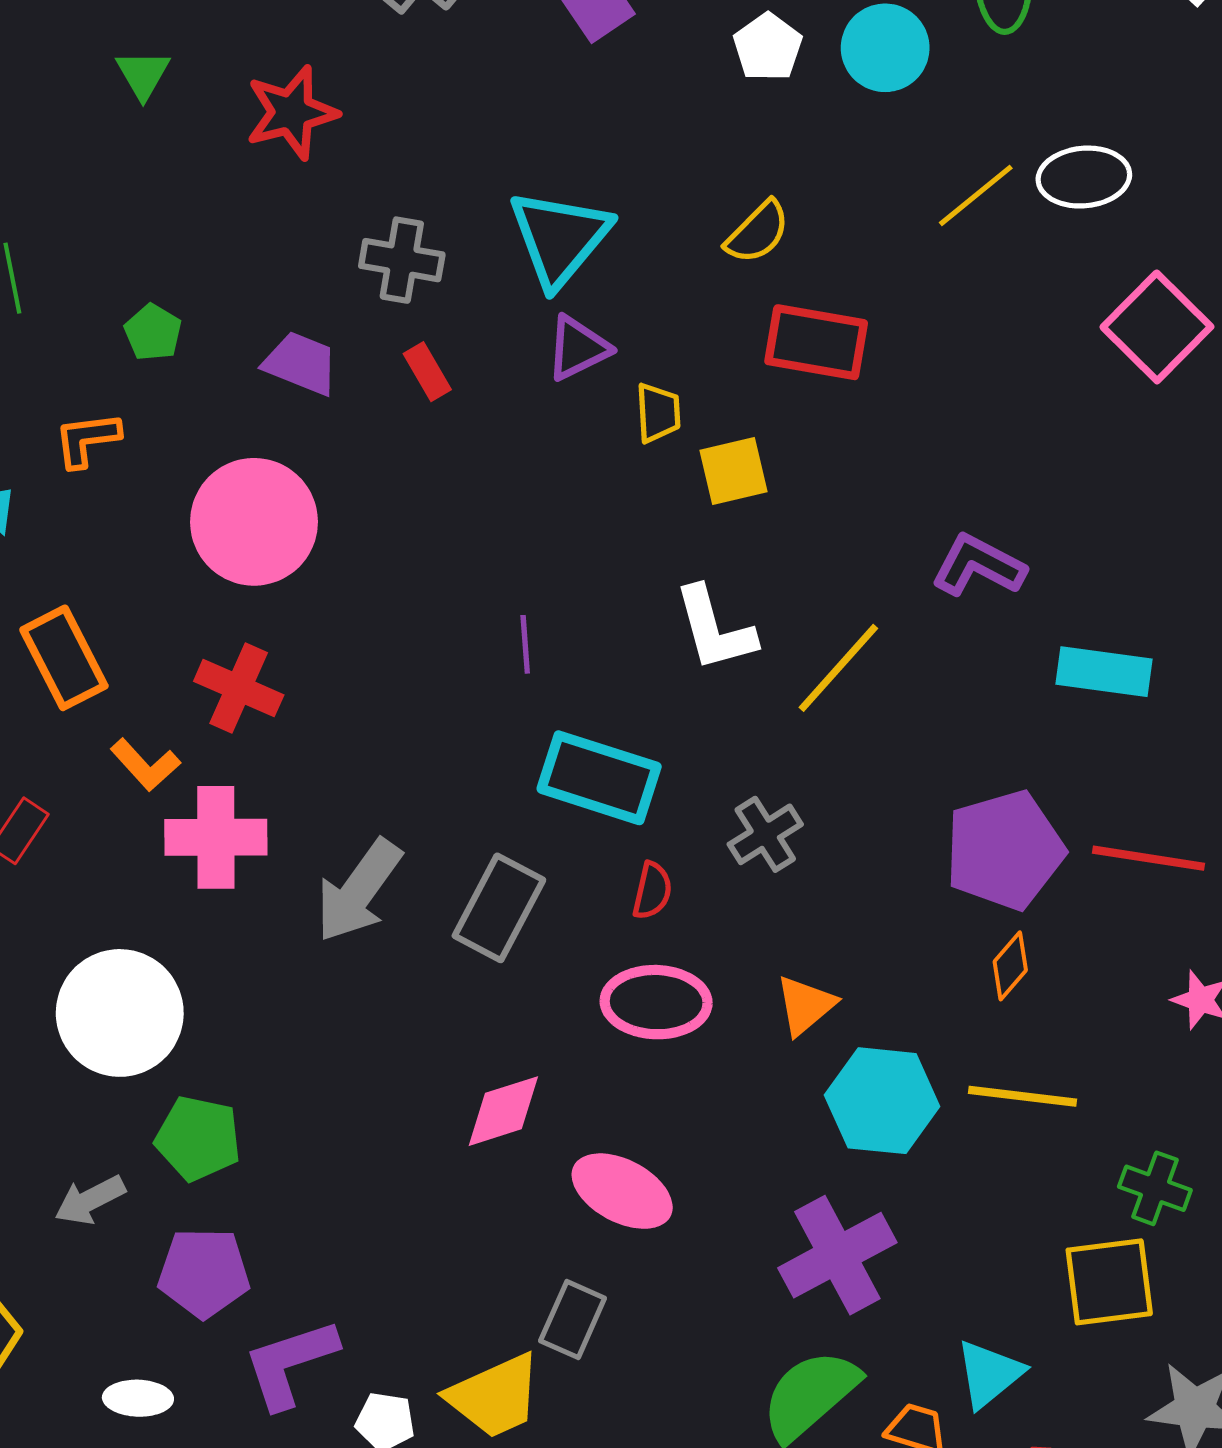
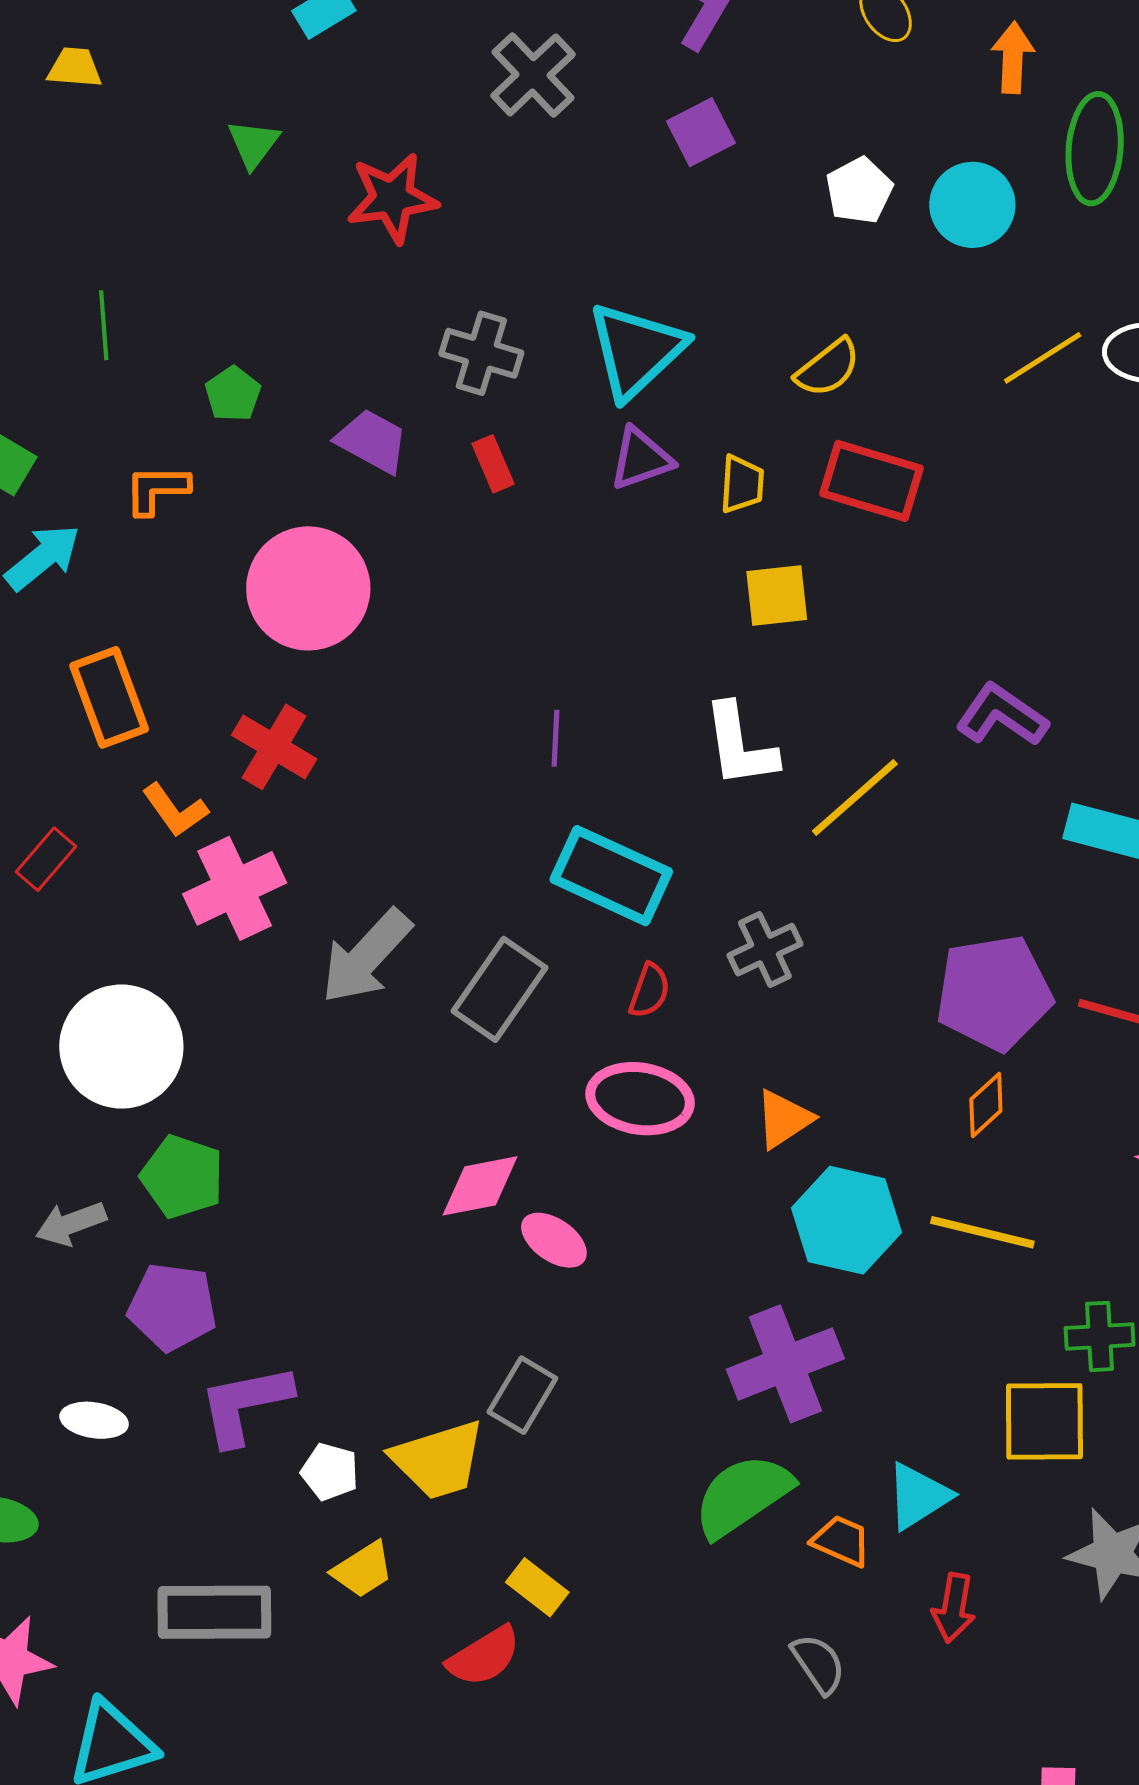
yellow trapezoid: (658, 413) -> (742, 484), moved
pink cross: (216, 837) -> (235, 888), turned -32
green cross: (1155, 1188) -> (1100, 1336), turned -30
pink ellipse: (622, 1191) -> (554, 1240), moved, size x0.7

